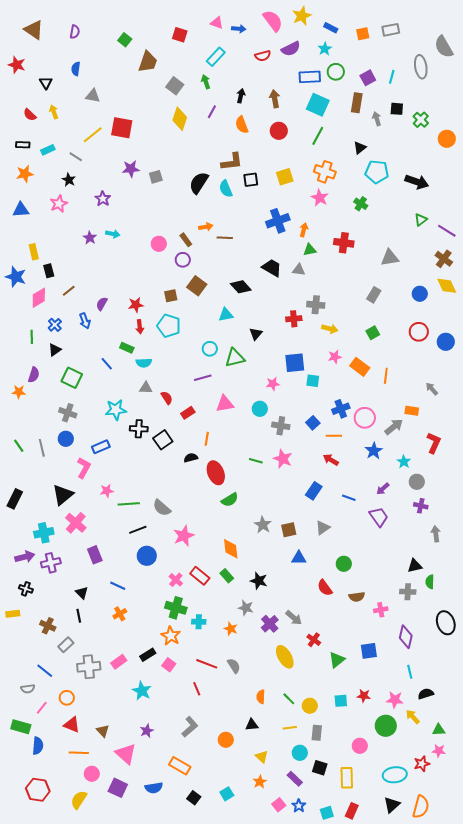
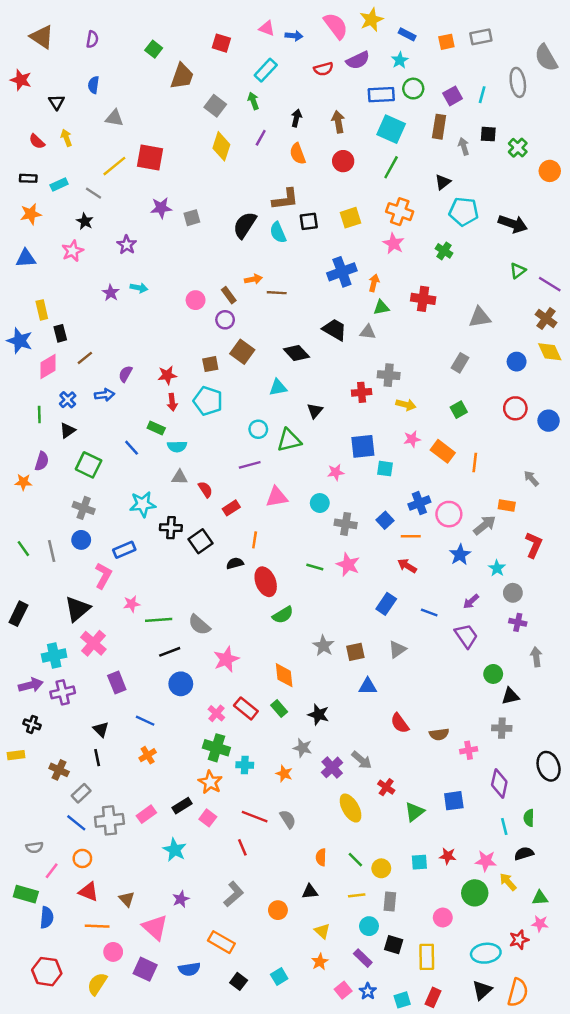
blue arrow: (85, 321) -> (105, 395), turned -77
green circle: (344, 564) -> (493, 674), moved
green semicircle: (430, 582) -> (529, 818), moved
blue line: (45, 671) -> (76, 823), moved

